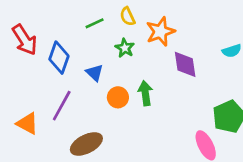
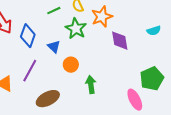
green star: (125, 48) -> (76, 29), size x1.5
green arrow: (145, 93) -> (91, 85), moved

